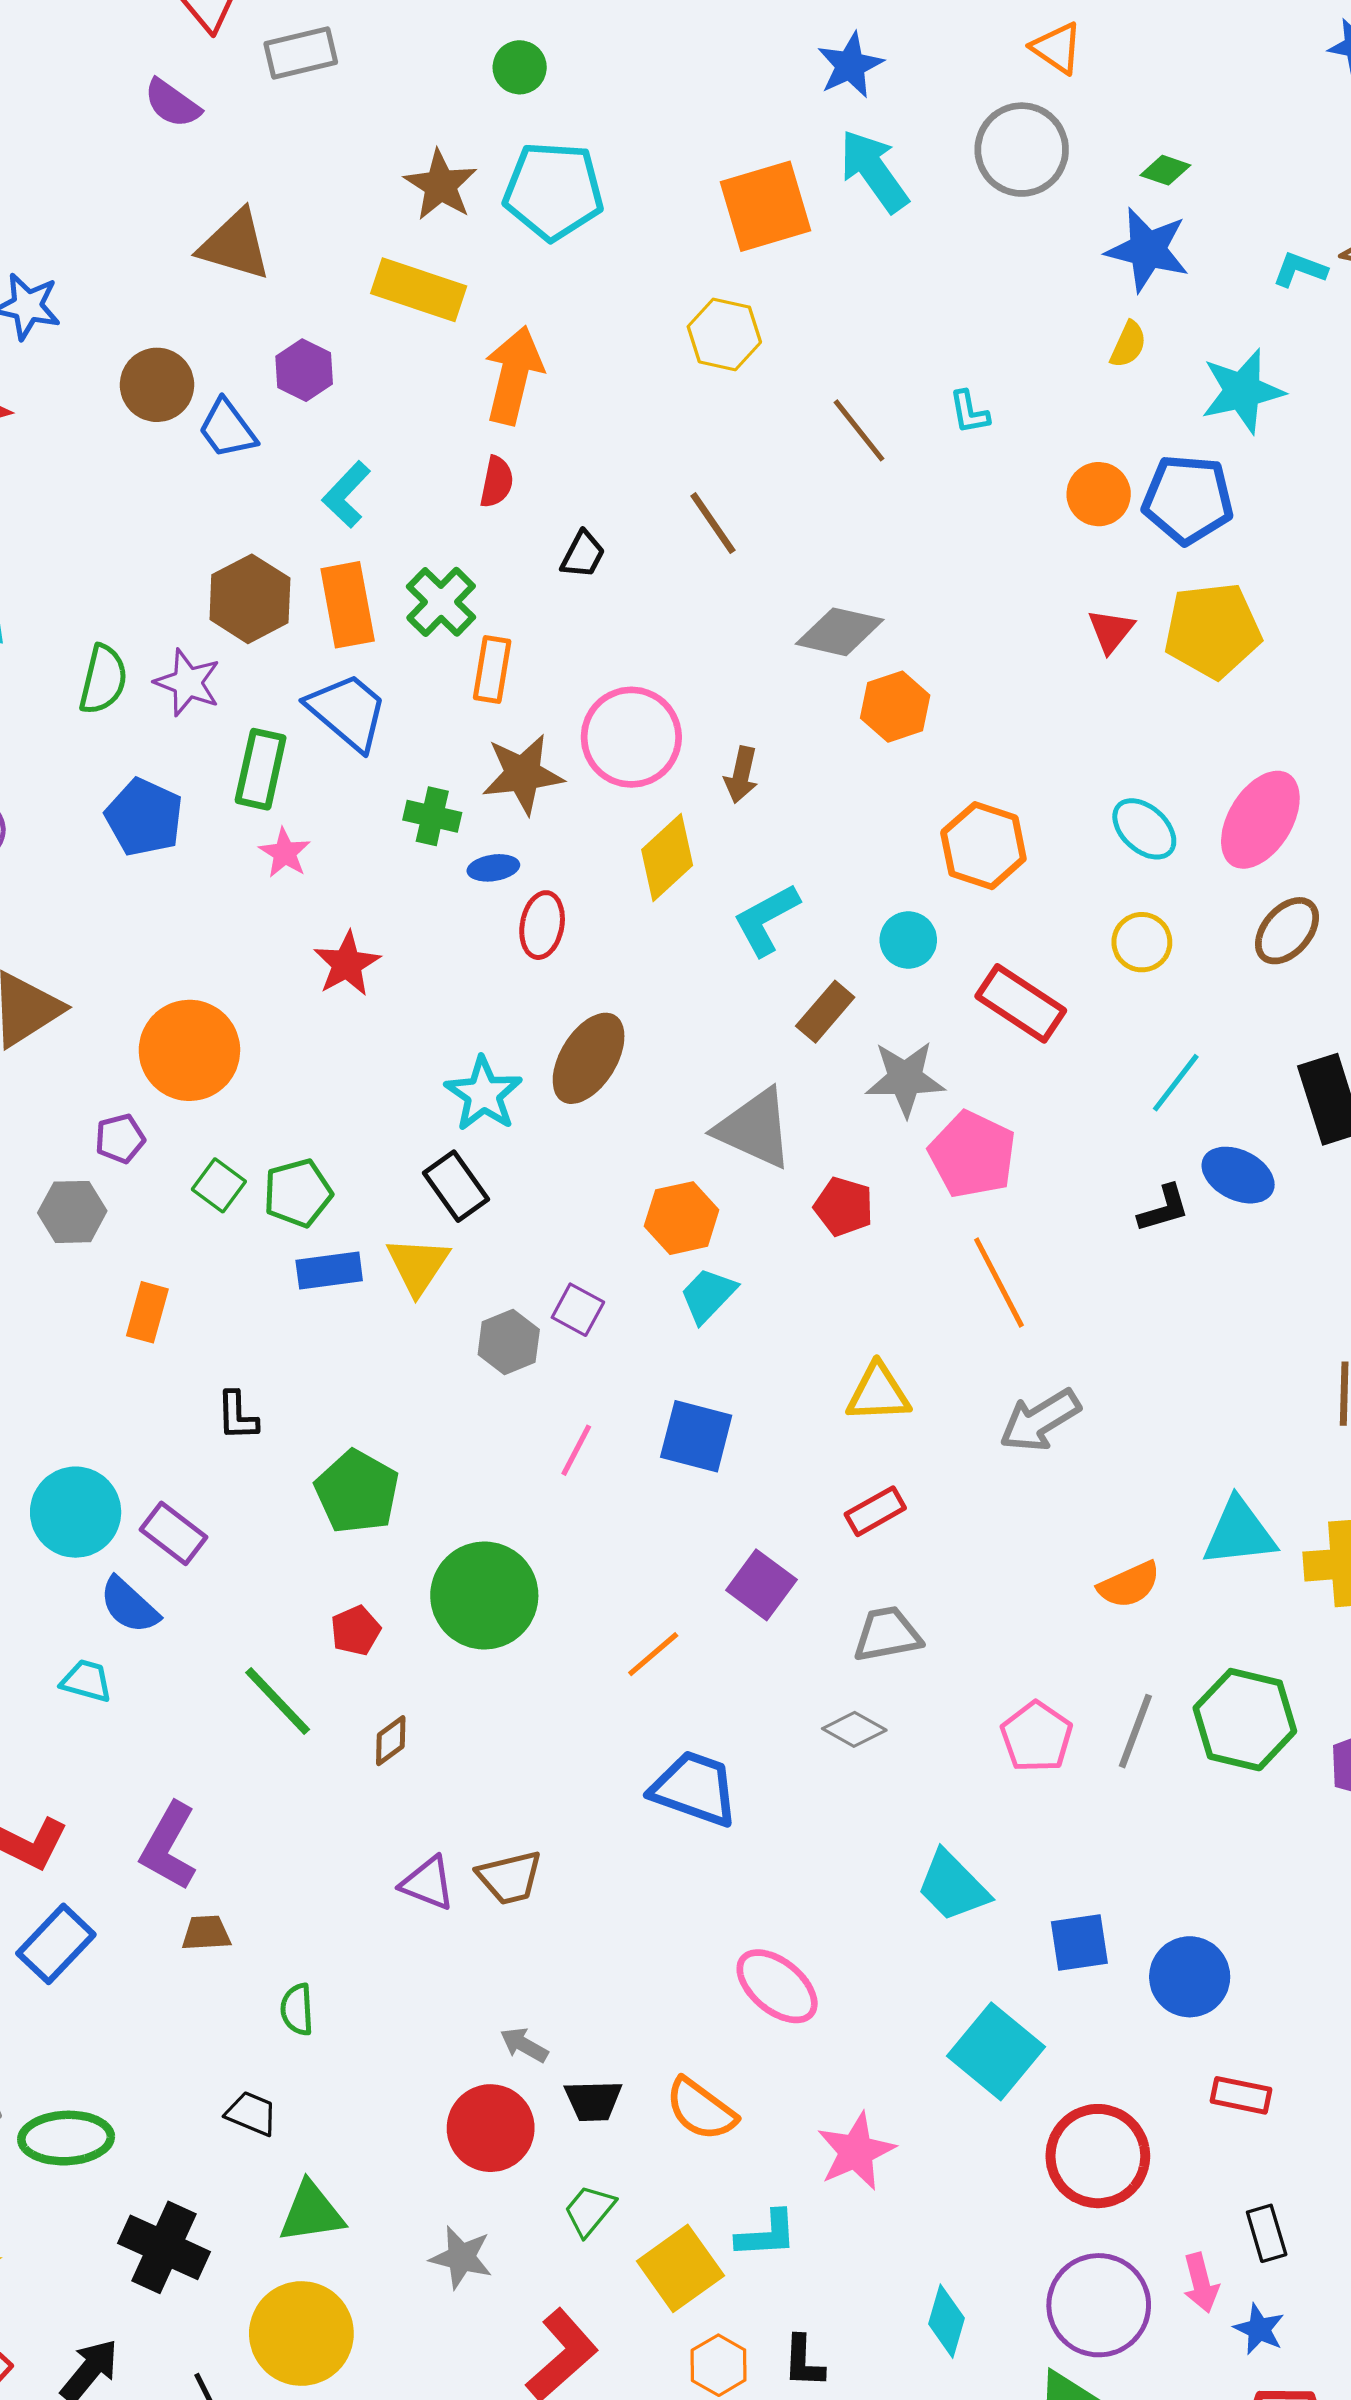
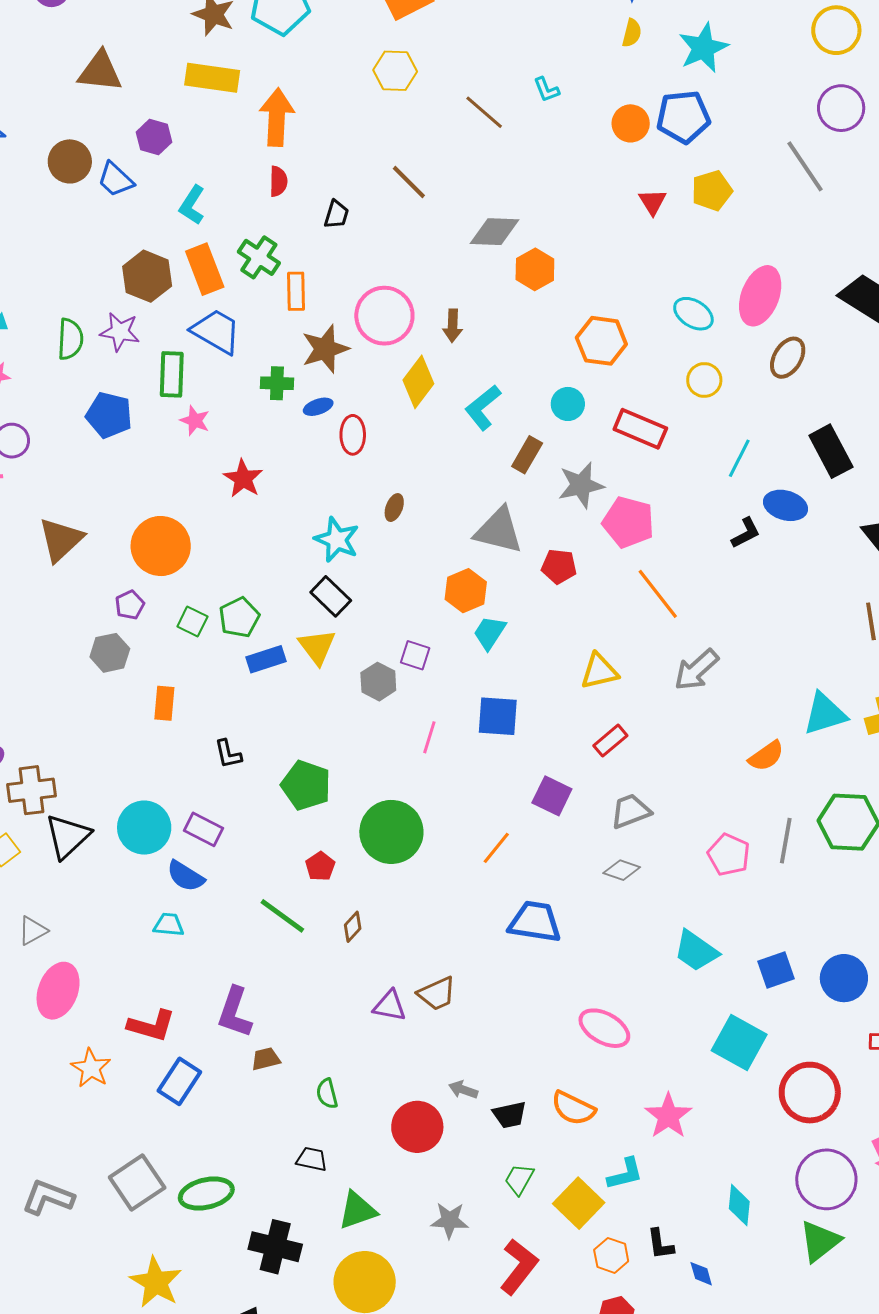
yellow pentagon: (1213, 630) -> (712, 191), size x0.7
brown ellipse: (589, 1058) -> (394, 508), size x0.5
red circle: (491, 2128) -> (417, 1127), moved

